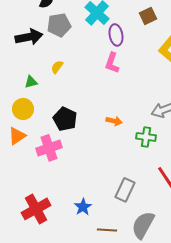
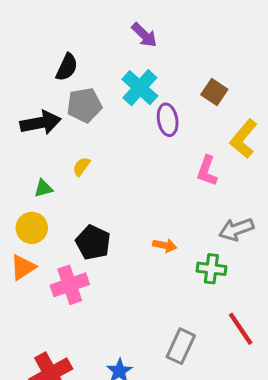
brown square: (148, 16) -> (214, 92), turned -30
pink L-shape: (112, 63) -> (207, 171), moved

